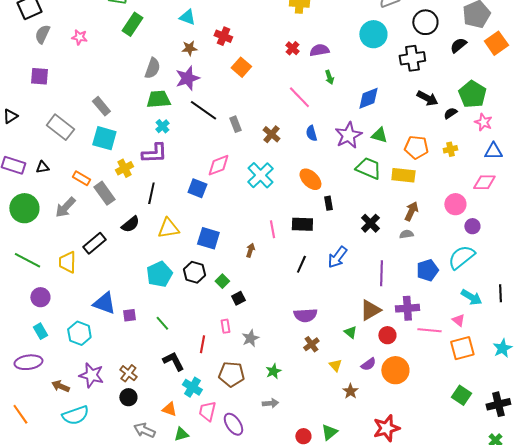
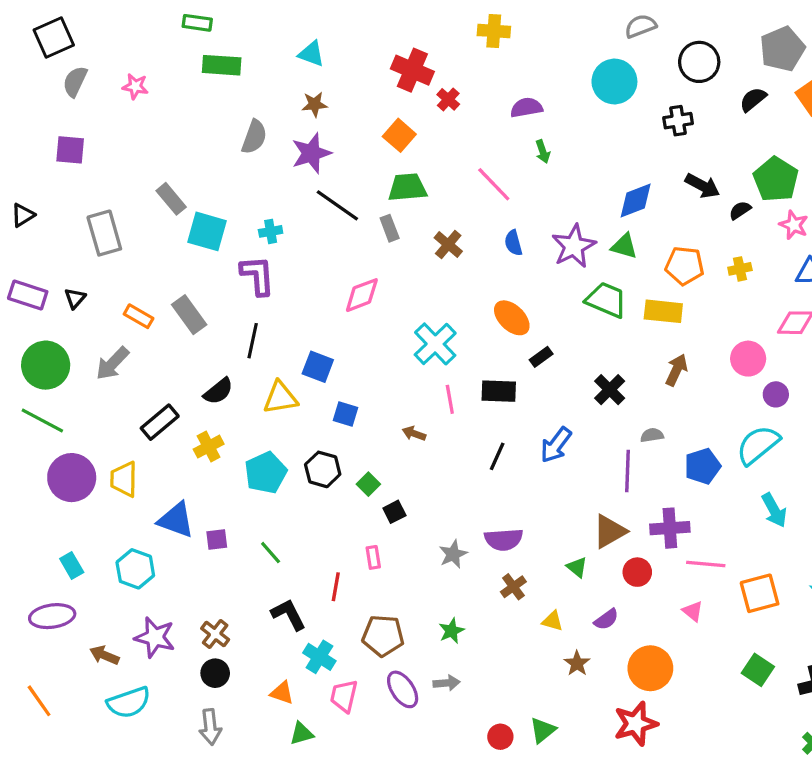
green rectangle: (132, 24) -> (222, 65), turned 60
red cross: (223, 36) -> (412, 70), moved, size x1.4
red cross: (292, 48) -> (448, 99), moved
black cross: (412, 58) -> (678, 121), size x0.7
blue diamond: (368, 98) -> (636, 200), moved
green trapezoid: (158, 99) -> (407, 187), moved
cyan cross: (162, 126) -> (271, 231), turned 32
gray rectangle: (60, 127) -> (104, 233), turned 36
cyan square: (104, 138) -> (207, 231), moved
purple L-shape: (154, 153) -> (258, 275), turned -92
black triangle: (42, 167) -> (75, 298), turned -40
yellow cross: (124, 168) -> (209, 447), moved
cyan cross: (260, 175) -> (435, 344), moved
blue square: (197, 188) -> (318, 367), moved
gray rectangle: (104, 193) -> (189, 315), moved
black rectangle: (328, 203) -> (541, 357), turned 64
gray semicircle: (406, 234) -> (652, 435), moved
blue square: (208, 238) -> (346, 414), size x0.7
brown arrow: (250, 250) -> (414, 434), turned -88
green line: (27, 260) -> (42, 421), moved
yellow trapezoid: (67, 262) -> (124, 479), moved
purple circle: (40, 297) -> (72, 478), moved, size x1.5
cyan arrow: (471, 297) -> (774, 510), turned 30
pink triangle: (458, 320) -> (693, 611), moved
gray star: (250, 338) -> (453, 554), moved
yellow triangle: (335, 365) -> (553, 621), turned -32
orange circle: (395, 370) -> (650, 668), moved
purple ellipse: (233, 424) -> (403, 689), moved
gray arrow: (144, 430) -> (210, 727), moved, turned -120

